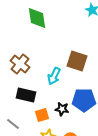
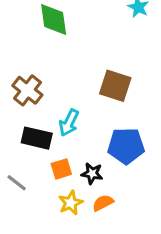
cyan arrow: (54, 76) -> (69, 123), moved
black star: (62, 109) -> (92, 174), moved

